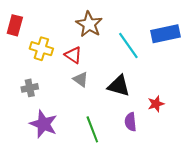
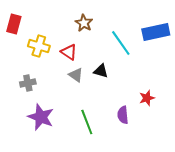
brown star: (89, 24) -> (84, 23), size x0.7
black triangle: (119, 86) -> (101, 71), moved, size x0.7

